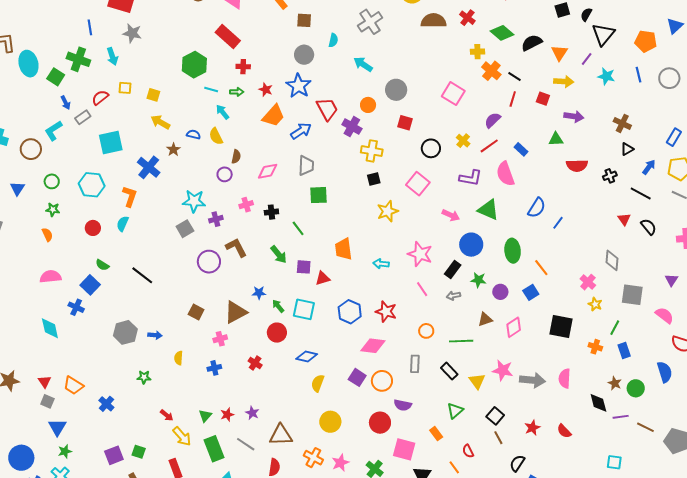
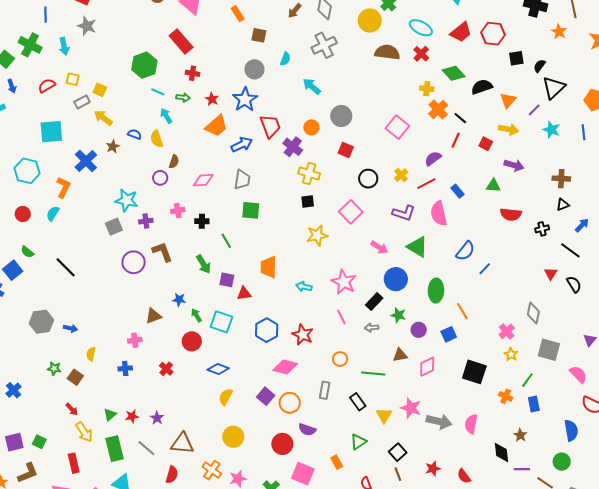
gray rectangle: (83, 117) -> (82, 102), moved
brown cross: (622, 123) -> (561, 179), turned -30
brown square: (196, 312) -> (75, 377), moved
brown triangle: (236, 312) -> (153, 316), size x0.7
green circle: (636, 388) -> (562, 462), moved

